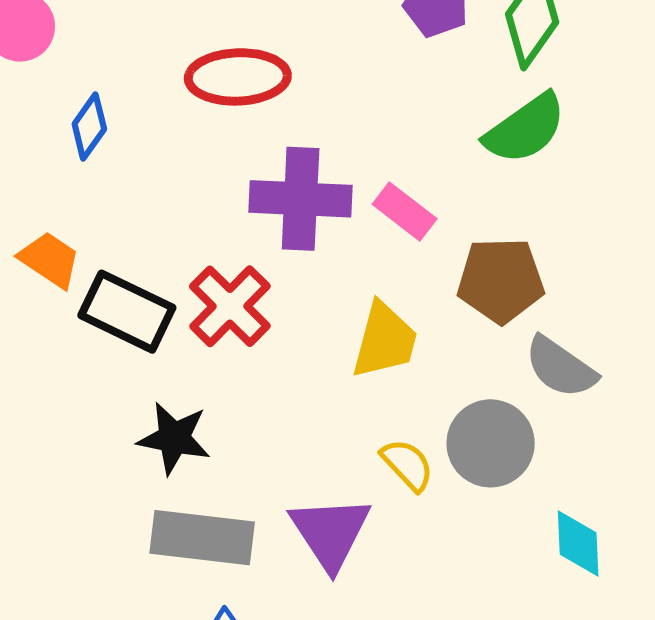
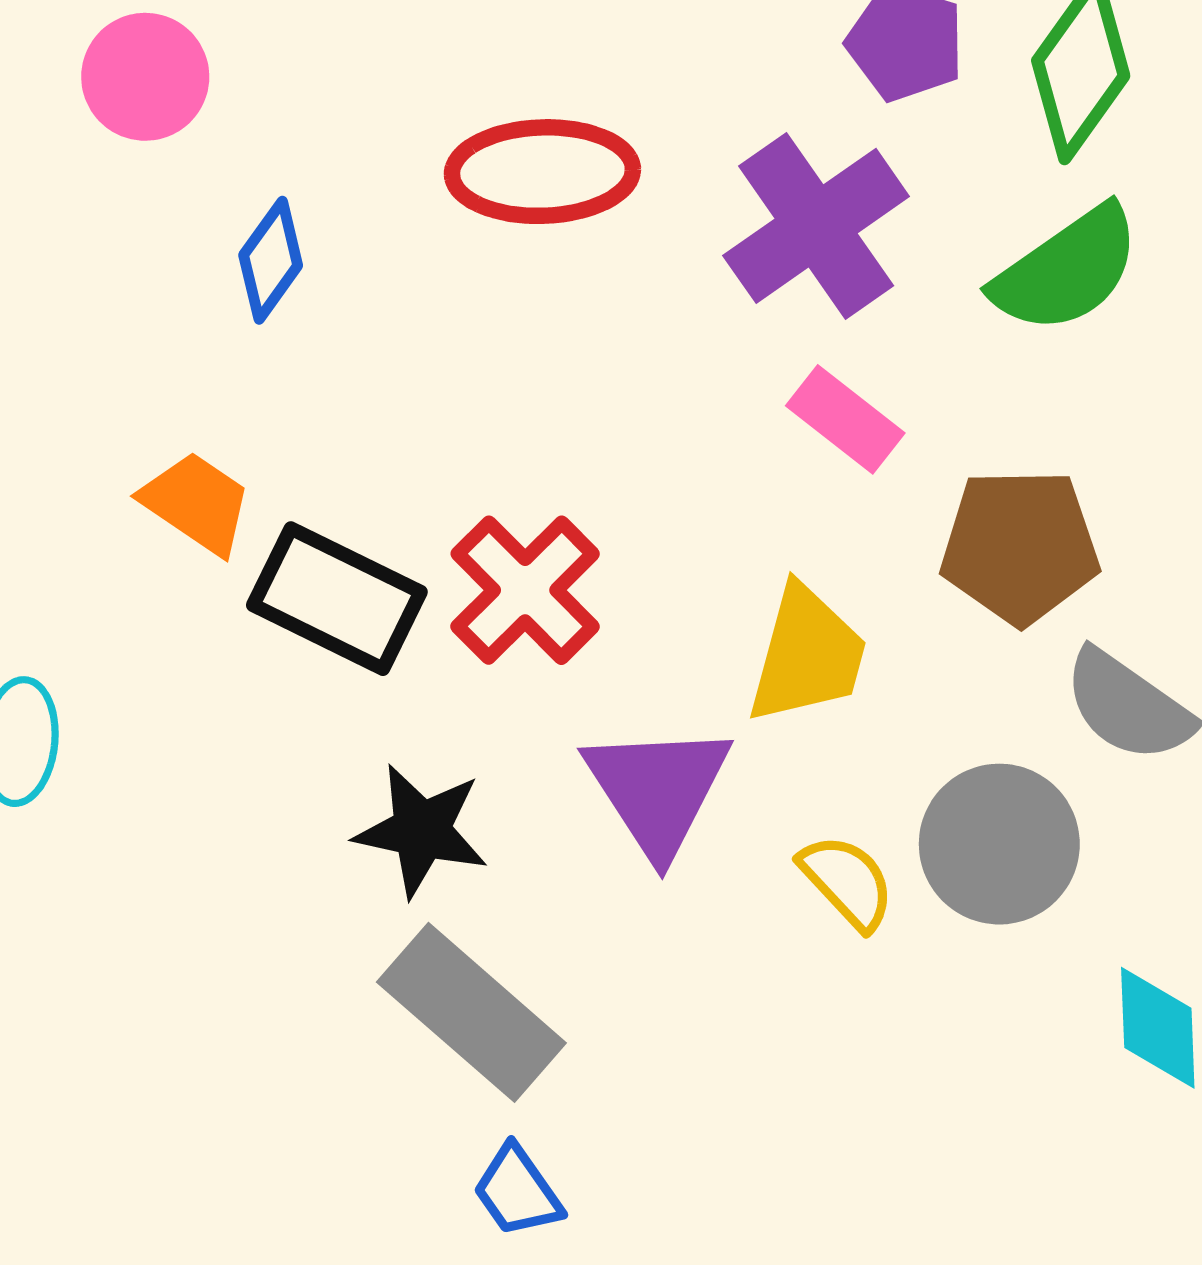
purple cross: (301, 199) -> (816, 226), moved, turned -38
purple triangle: (330, 533) -> (658, 789), moved
gray rectangle: (202, 538) -> (471, 1012), turned 34

